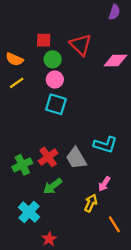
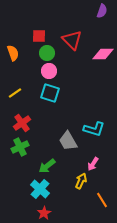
orange semicircle: (14, 59) -> (13, 53), turned -133
yellow line: (17, 83) -> (15, 93), moved
red cross: (48, 157) -> (22, 123), moved
cyan cross: (29, 212) -> (40, 189), moved

